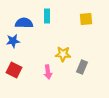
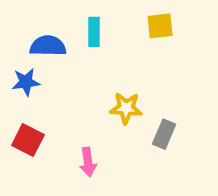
yellow square: (86, 19) -> (160, 26), moved
pink arrow: (48, 72) -> (88, 162), moved

